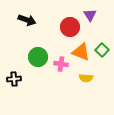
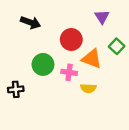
red circle: (70, 27) -> (71, 39), moved
green square: (102, 50) -> (117, 46), moved
yellow semicircle: (86, 78) -> (88, 88), moved

